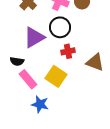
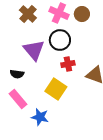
purple triangle: (34, 37) -> (34, 50), turned -40
pink rectangle: (28, 79) -> (18, 99), moved

